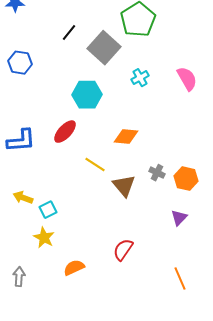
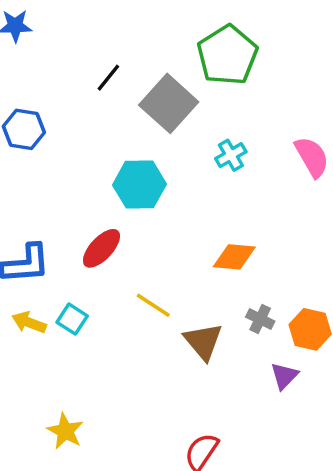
orange diamond: (126, 137) -> (234, 257), moved
yellow arrow: (23, 198) -> (29, 322), moved
cyan square: (48, 210) -> (72, 319), moved, turned -30
purple triangle: (179, 218) -> (284, 376), moved

